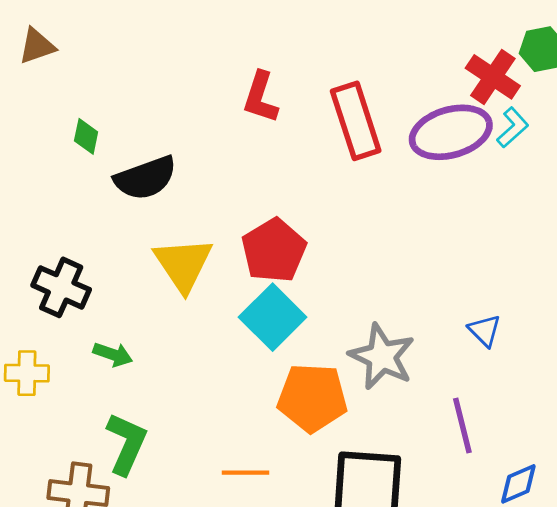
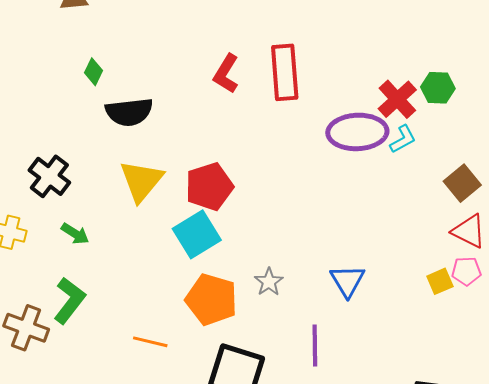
red rectangle: (356, 121) -> (285, 72), moved
blue triangle: (485, 330) -> (347, 281), size x1.4
gray star: (382, 357) -> (269, 282), size x0.6

